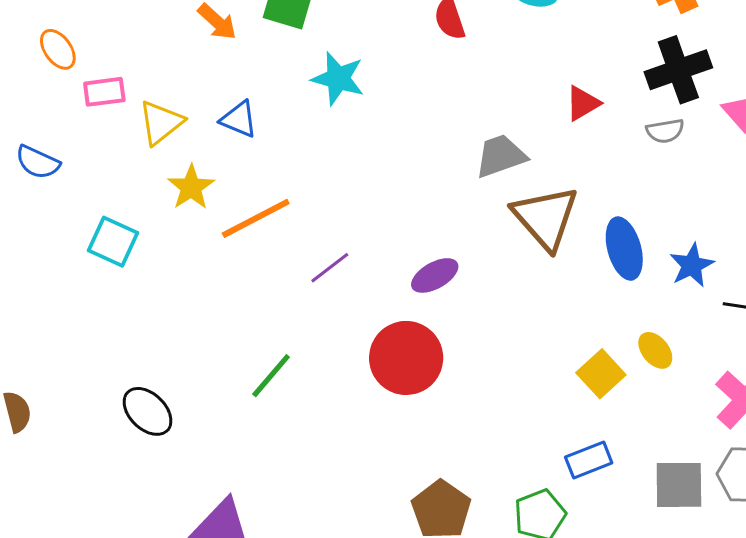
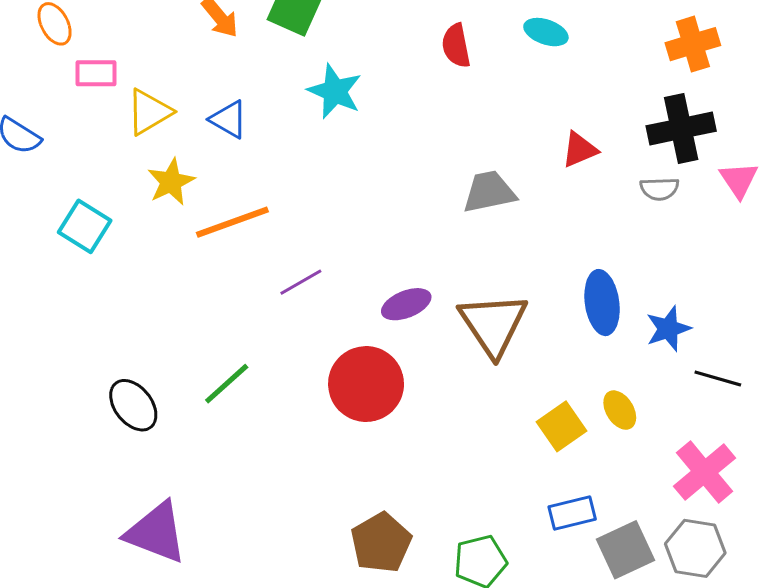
brown triangle: (546, 218) -> (493, 324), moved
black ellipse: (148, 411) -> (133, 405), moved
blue rectangle: (589, 460) -> (572, 513), moved
gray square: (679, 485) -> (626, 550), turned -32

